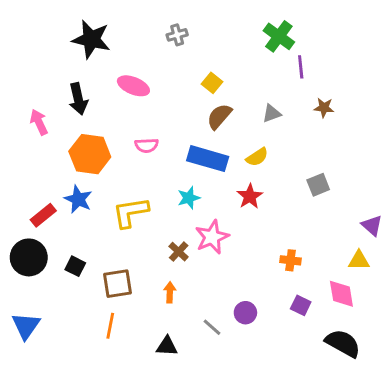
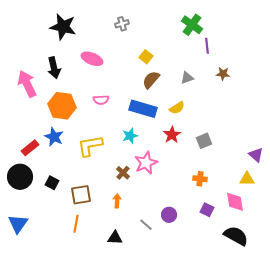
pink arrow: (39, 122) -> (27, 84), size x1.5
gray square: (318, 185) -> (204, 141), moved

